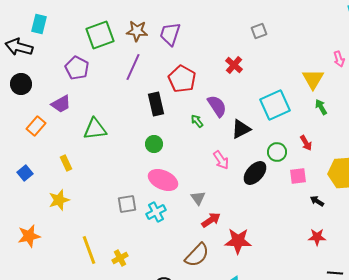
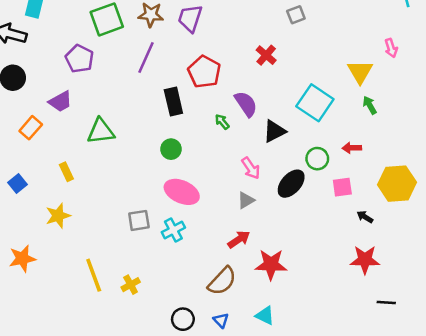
cyan square: (275, 105) -> (315, 103), turned -32
red arrow: (306, 143) -> (352, 148), turned 119
gray triangle: (198, 198) -> (246, 200), moved, turned 35
red star: (317, 237) -> (365, 260), size x1.4

